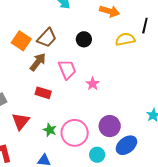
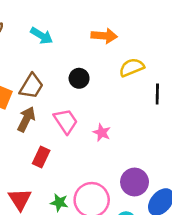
black line: (145, 26) -> (157, 94), moved
red rectangle: (43, 93) -> (41, 157), turned -70

